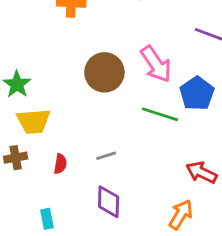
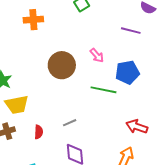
pink arrow: (156, 64) -> (97, 55), size x0.6
blue pentagon: (197, 93) -> (127, 72), turned 30

